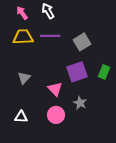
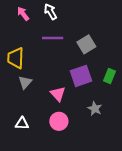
yellow trapezoid: (23, 37) -> (16, 58), moved, turned -85
gray star: (80, 103) -> (95, 109), moved

